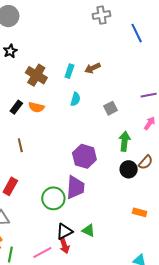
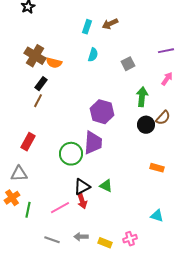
brown cross: (36, 75) -> (35, 56), moved
black rectangle: (16, 107) -> (41, 84), moved
brown line: (20, 145) -> (38, 101), turned 40

